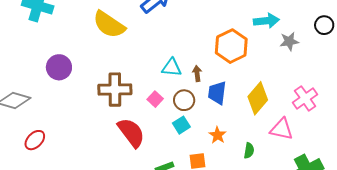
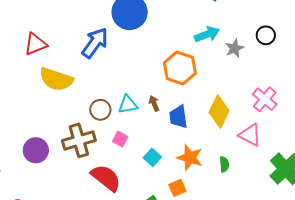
black circle: (324, 25) -> (266, 35), moved
purple circle: (59, 67) -> (36, 150), moved
brown circle: (184, 100) -> (100, 110), moved
pink triangle: (282, 129) -> (250, 135), turned 30
orange star: (217, 135) -> (190, 158), size x1.5

